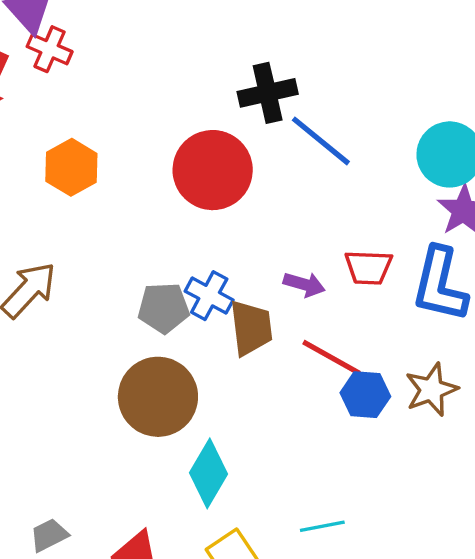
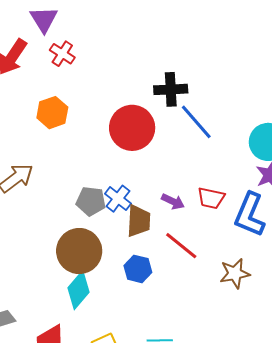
red cross: (50, 49) -> (62, 54), moved
blue hexagon: (365, 395) -> (138, 269), moved
cyan diamond: (209, 473) -> (79, 290), moved

